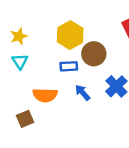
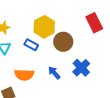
blue rectangle: (69, 66) -> (31, 45), moved, turned 32

